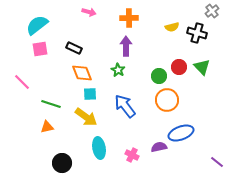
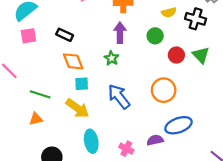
green circle: (159, 76) -> (155, 36), moved

